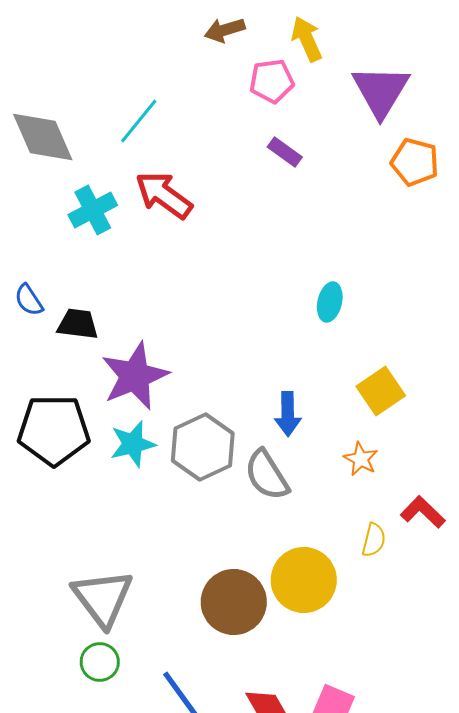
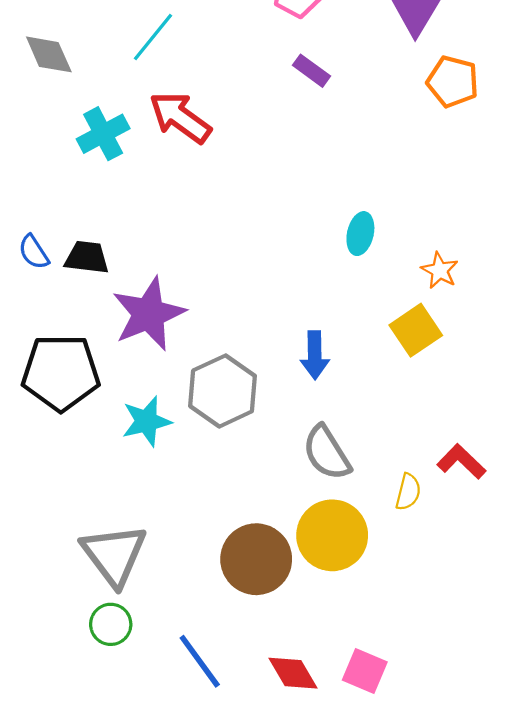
gray diamond: (43, 137) -> (49, 54), size x0.7
blue semicircle: (29, 300) -> (34, 252), moved
cyan star: (133, 444) -> (147, 421), moved
orange star: (361, 459) -> (440, 270), moved
gray semicircle: (267, 475) -> (327, 453), moved

